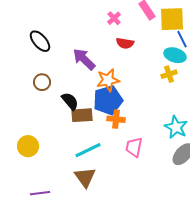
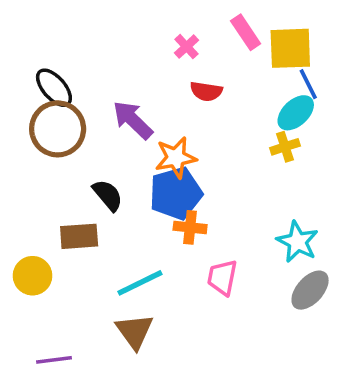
cyan ellipse: (175, 55) -> (296, 113), turned -60
brown circle: (42, 82) -> (58, 129), moved, size x1.8
brown rectangle: (82, 115) -> (79, 236), moved

